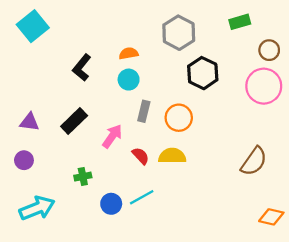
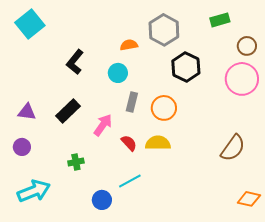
orange semicircle: (129, 53) -> (129, 45), moved
blue circle: (111, 204) -> (102, 200), moved

